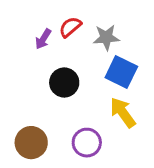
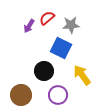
blue square: (121, 72) -> (61, 48), moved
black circle: (64, 82) -> (44, 71), moved

